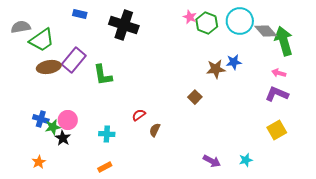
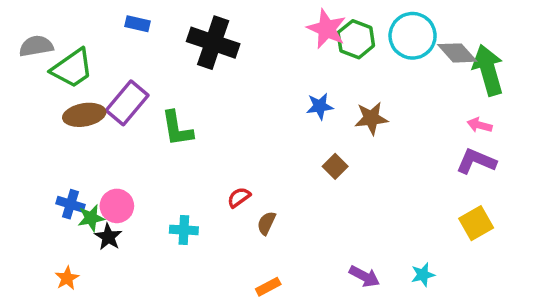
pink star: (190, 17) -> (327, 29), size x1.6
blue star: (234, 62) -> (320, 106), moved
orange rectangle: (105, 167) -> (268, 287), moved

